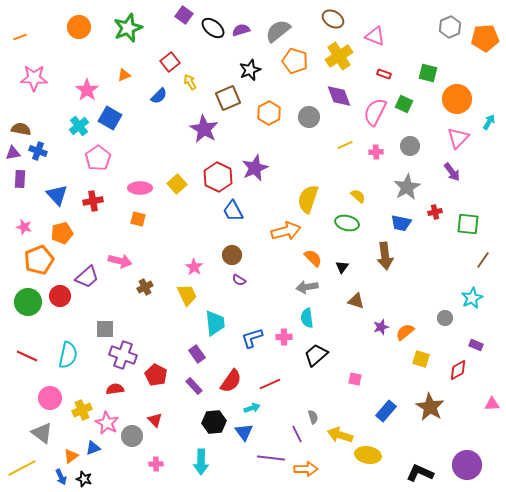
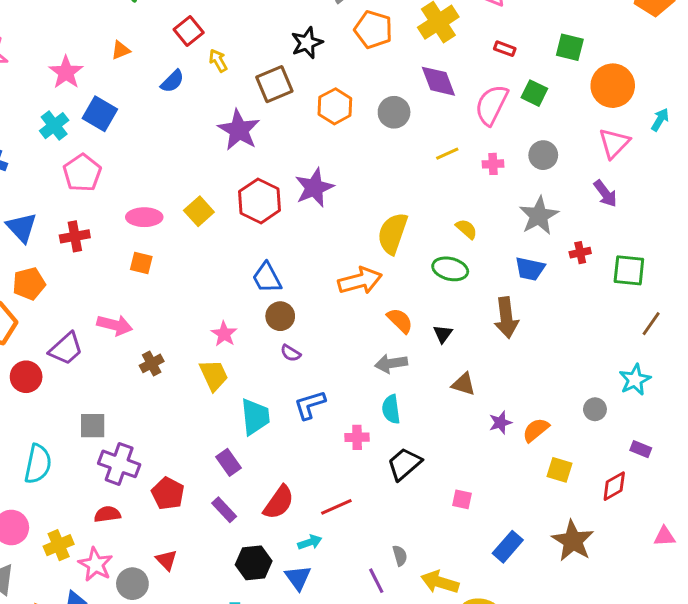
blue trapezoid: (233, 211) -> (267, 278), moved
blue L-shape: (252, 338) -> (310, 405), moved

